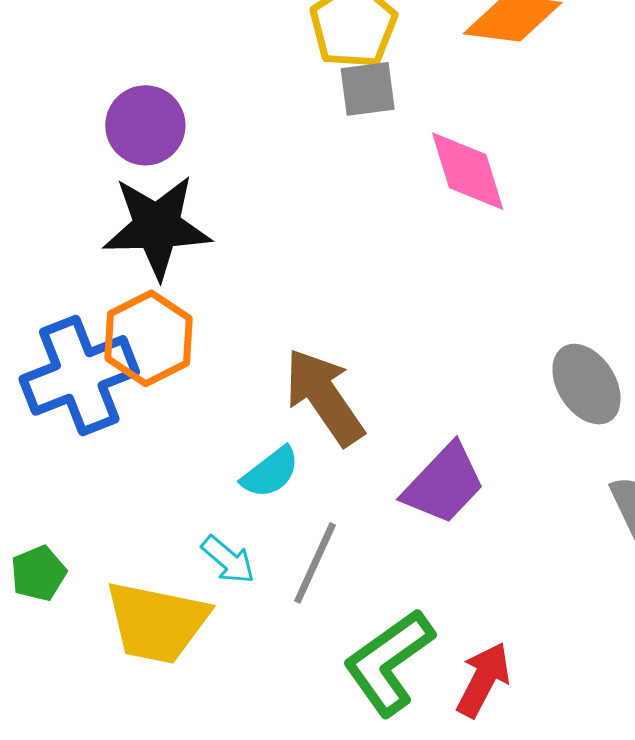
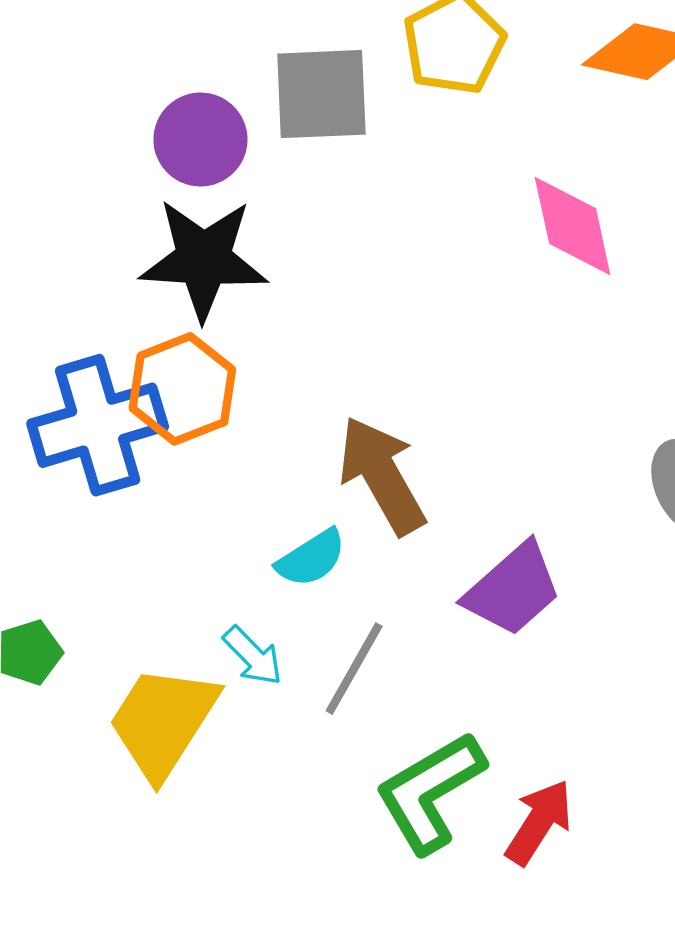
gray square: (368, 89) -> (321, 94), moved, size x1.5
yellow trapezoid: (157, 622) -> (163, 722), turned 106

